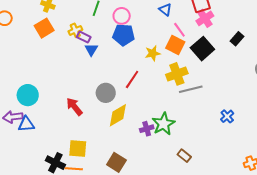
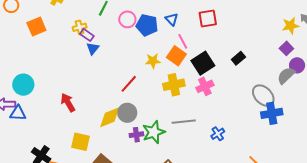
pink cross: (205, 18) -> (205, 86), moved
orange square: (44, 28) -> (36, 27), moved
blue pentagon: (124, 35) -> (147, 25), moved
gray line: (191, 89) -> (184, 122), moved
gray circle: (106, 93) -> (127, 113), moved
yellow square: (78, 148) -> (81, 142), moved

